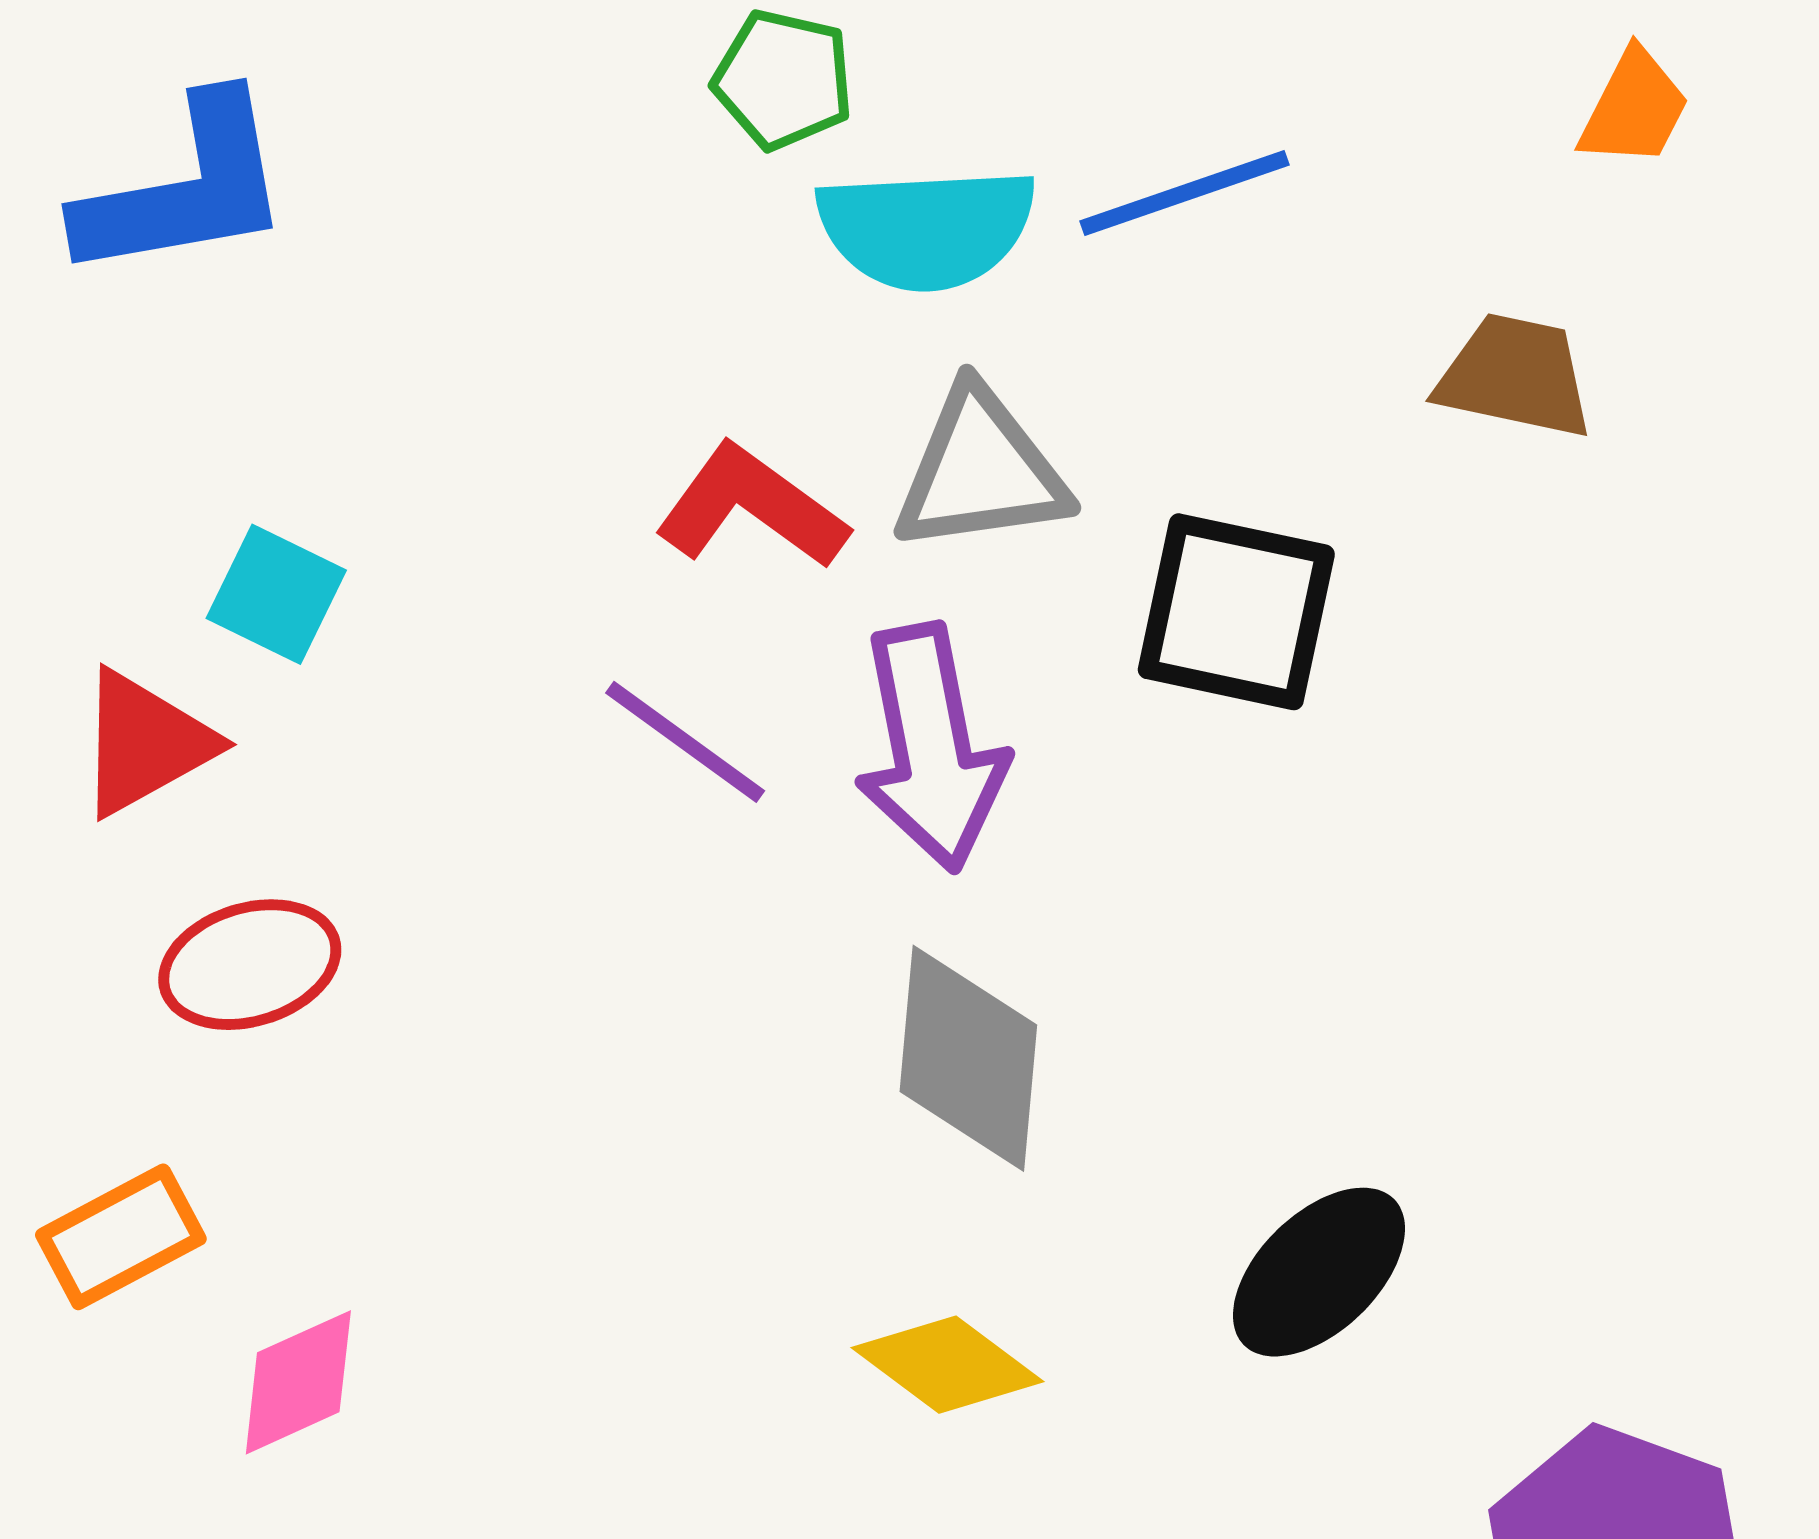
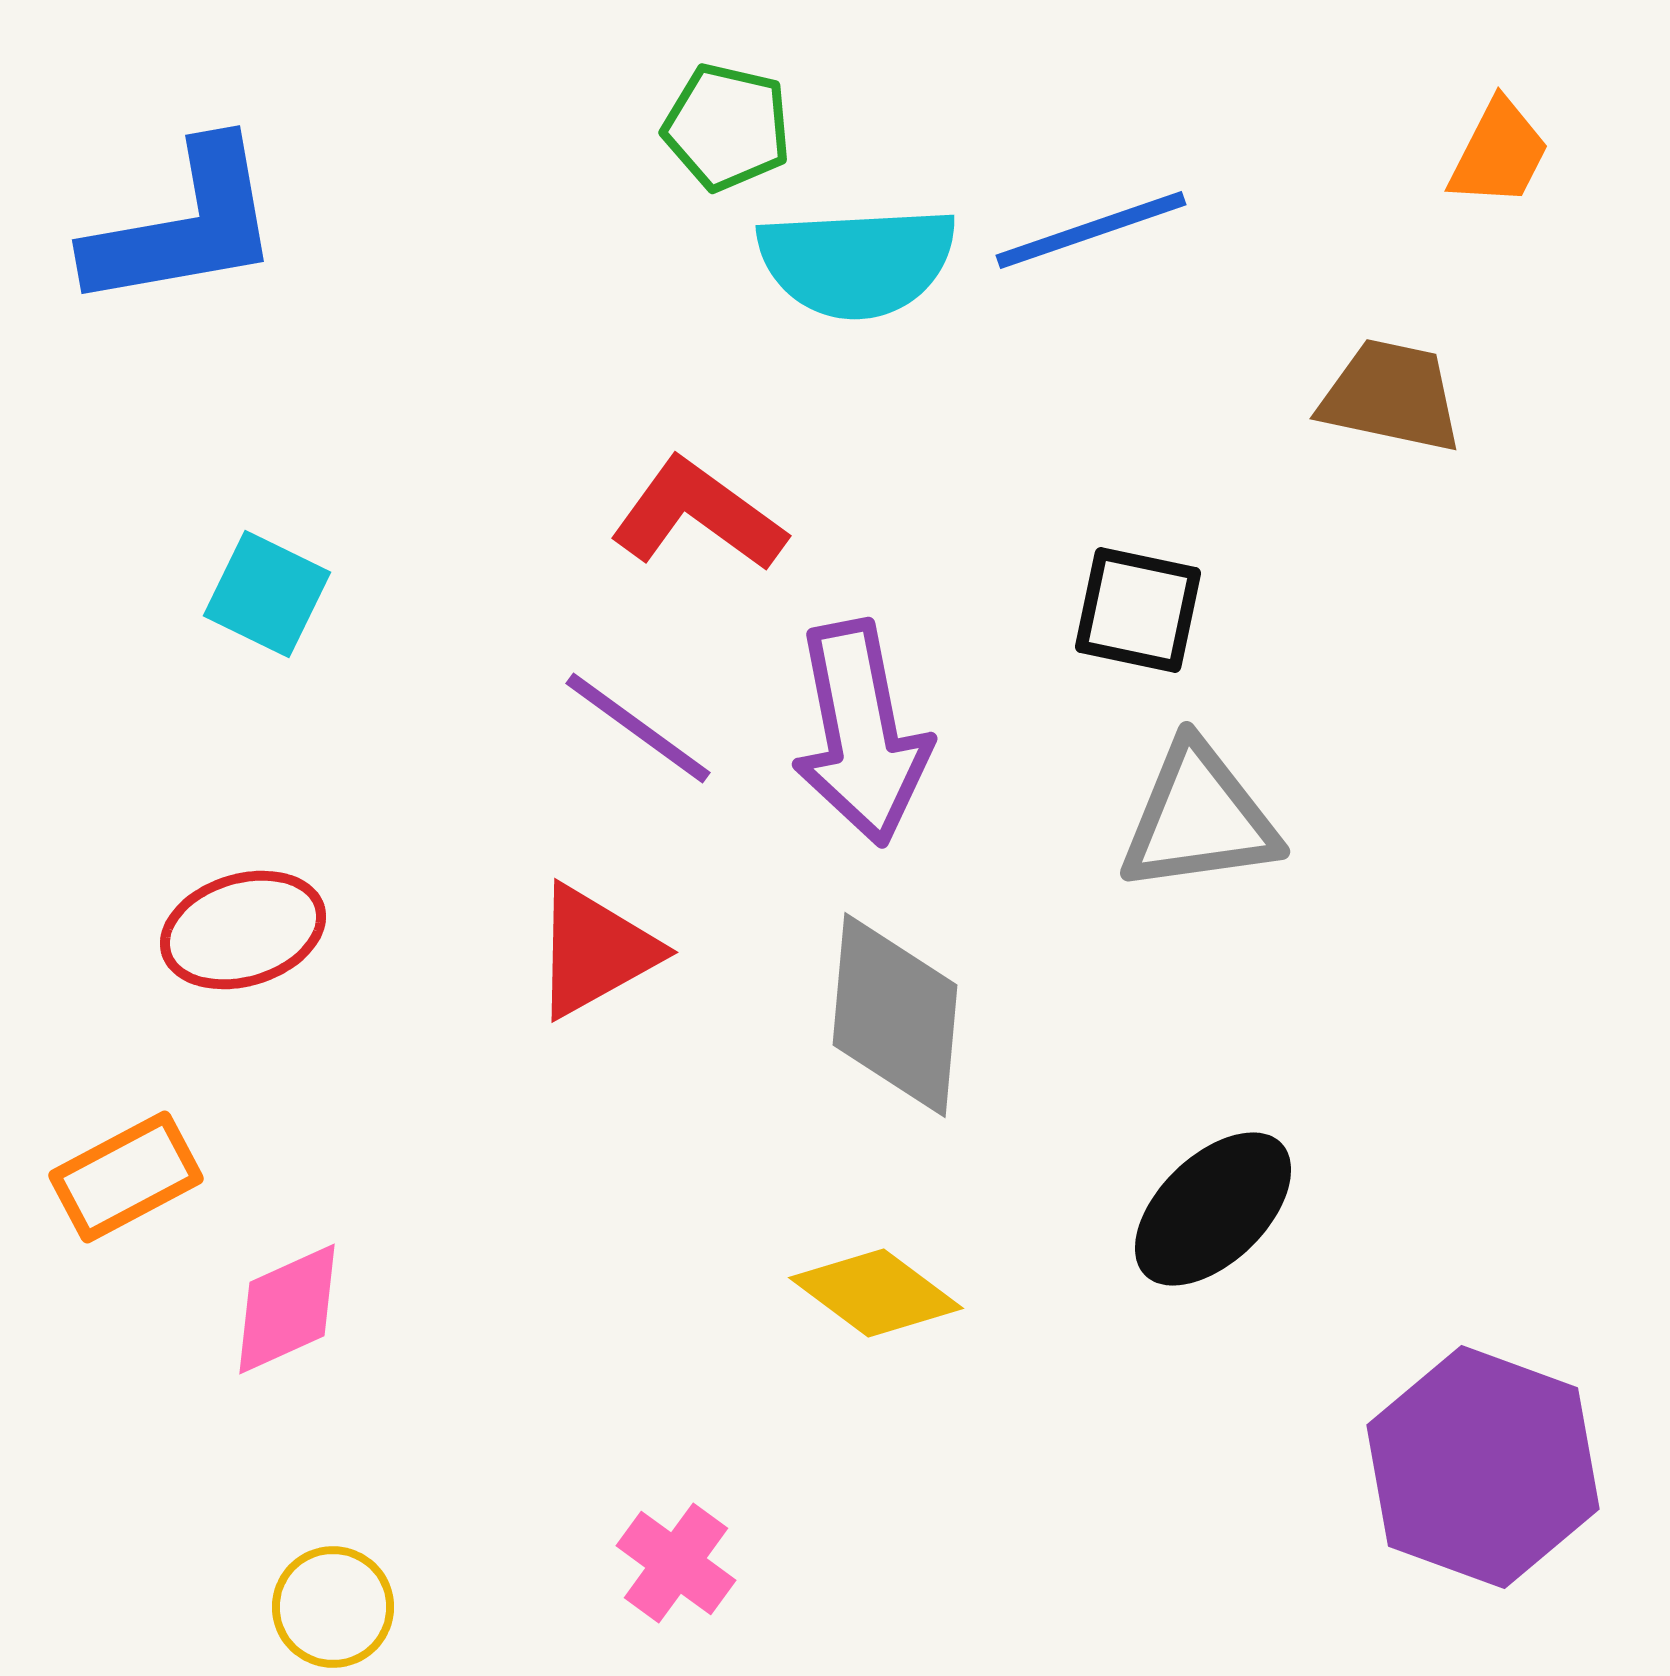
gray triangle: (981, 471) -> (1199, 818), moved
black square: (1236, 612) -> (1138, 610), size x0.7
red triangle: (145, 743) -> (595, 951), moved

